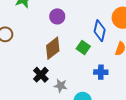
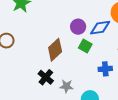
purple circle: (57, 16) -> (78, 27), moved
blue diamond: (100, 31) -> (100, 28), turned 75

